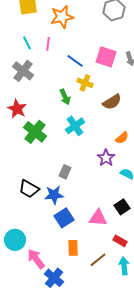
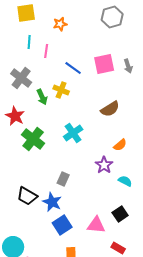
orange star: (62, 17) -> (60, 24), size x0.6
cyan line: (27, 43) -> (29, 42), moved, turned 32
pink square: (106, 57) -> (104, 64), turned -30
yellow cross: (85, 83) -> (61, 90), moved
green arrow: (65, 97) -> (42, 97), moved
blue star: (54, 195) -> (52, 202), turned 30

